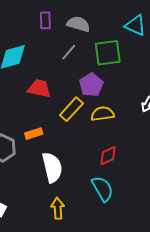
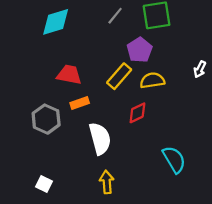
red trapezoid: (39, 89) -> (69, 75), moved
red diamond: (108, 156) -> (137, 113), moved
cyan semicircle: (102, 189) -> (174, 159), moved

